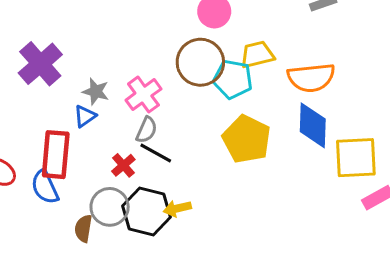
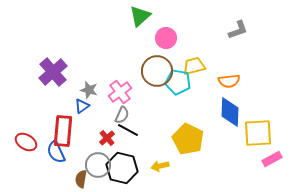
orange semicircle: (311, 78) -> (229, 81), size x0.7
yellow pentagon: (247, 139) -> (188, 139), moved
yellow arrow: (177, 208) -> (160, 166), moved

